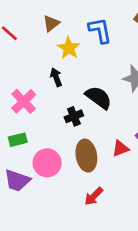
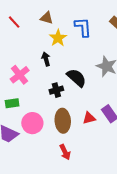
brown triangle: (51, 23) -> (47, 18), turned 48
red arrow: (94, 196) -> (65, 152), turned -77

